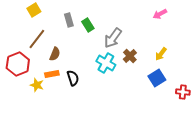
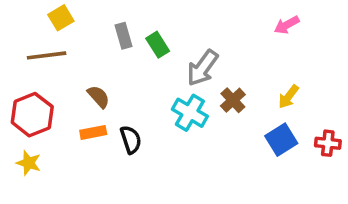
brown line: (37, 39) -> (47, 55), moved, turned 45
brown semicircle: (55, 54) -> (99, 97), turned -64
yellow star: (37, 85) -> (29, 163), moved
red cross: (183, 92) -> (328, 143), moved

